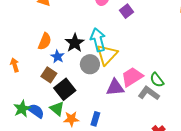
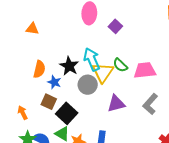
orange arrow: (15, 65) -> (23, 113), moved
pink trapezoid: (132, 77) -> (145, 70), moved, turned 35
green semicircle: (157, 80) -> (120, 65), moved
gray L-shape: (149, 93) -> (150, 104), turned -75

